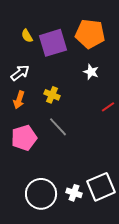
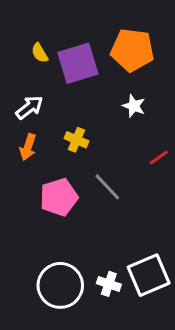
gray line: (58, 127) -> (107, 187), moved
pink pentagon: (24, 138) -> (59, 197), moved

